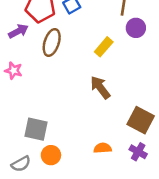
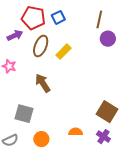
yellow rectangle: (104, 47) -> (64, 52), moved
brown arrow: (100, 87) -> (43, 83), moved
orange circle: (51, 155) -> (41, 139), moved

